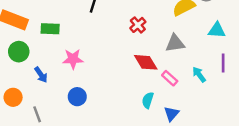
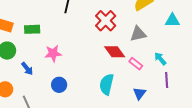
red cross: (138, 25) -> (106, 21), size x1.5
purple line: (223, 63) -> (167, 80), moved
cyan semicircle: (148, 100) -> (107, 84), moved, size x1.5

